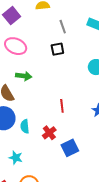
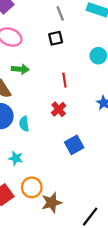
red line: (62, 106) -> (64, 80), moved
red cross: (49, 133) -> (59, 109), moved

